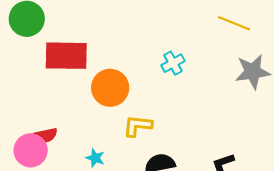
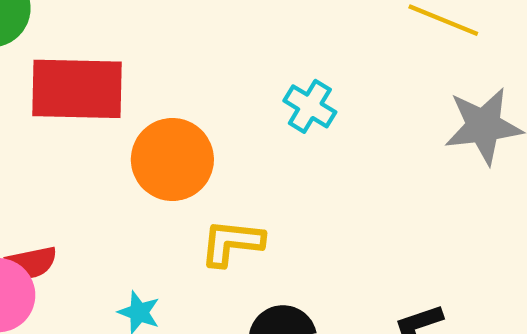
cyan cross: (173, 63) -> (310, 106), turned -30

